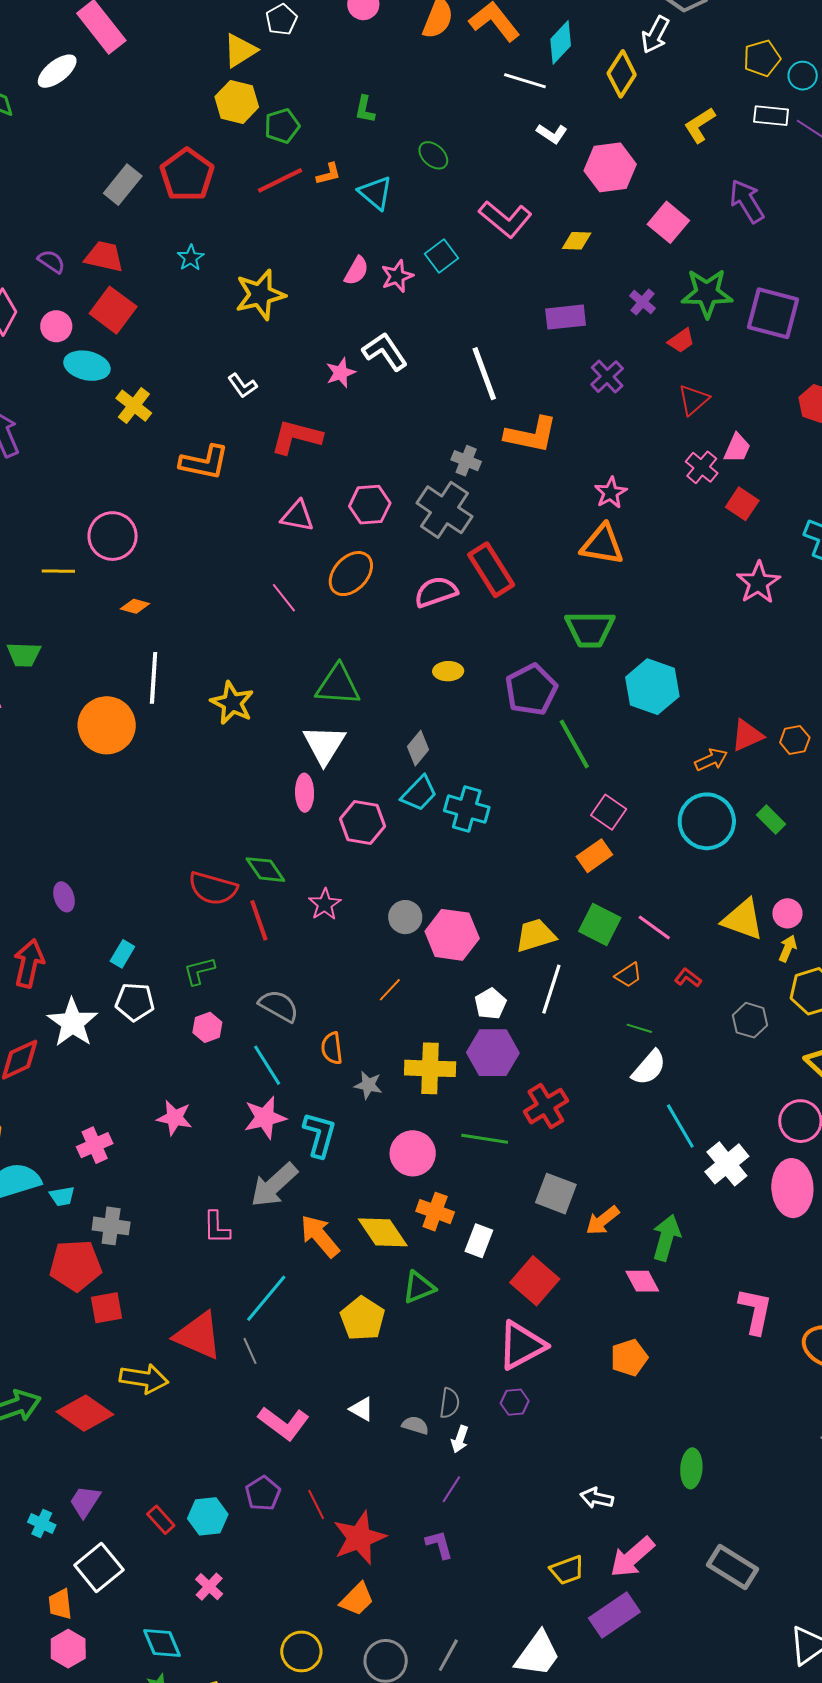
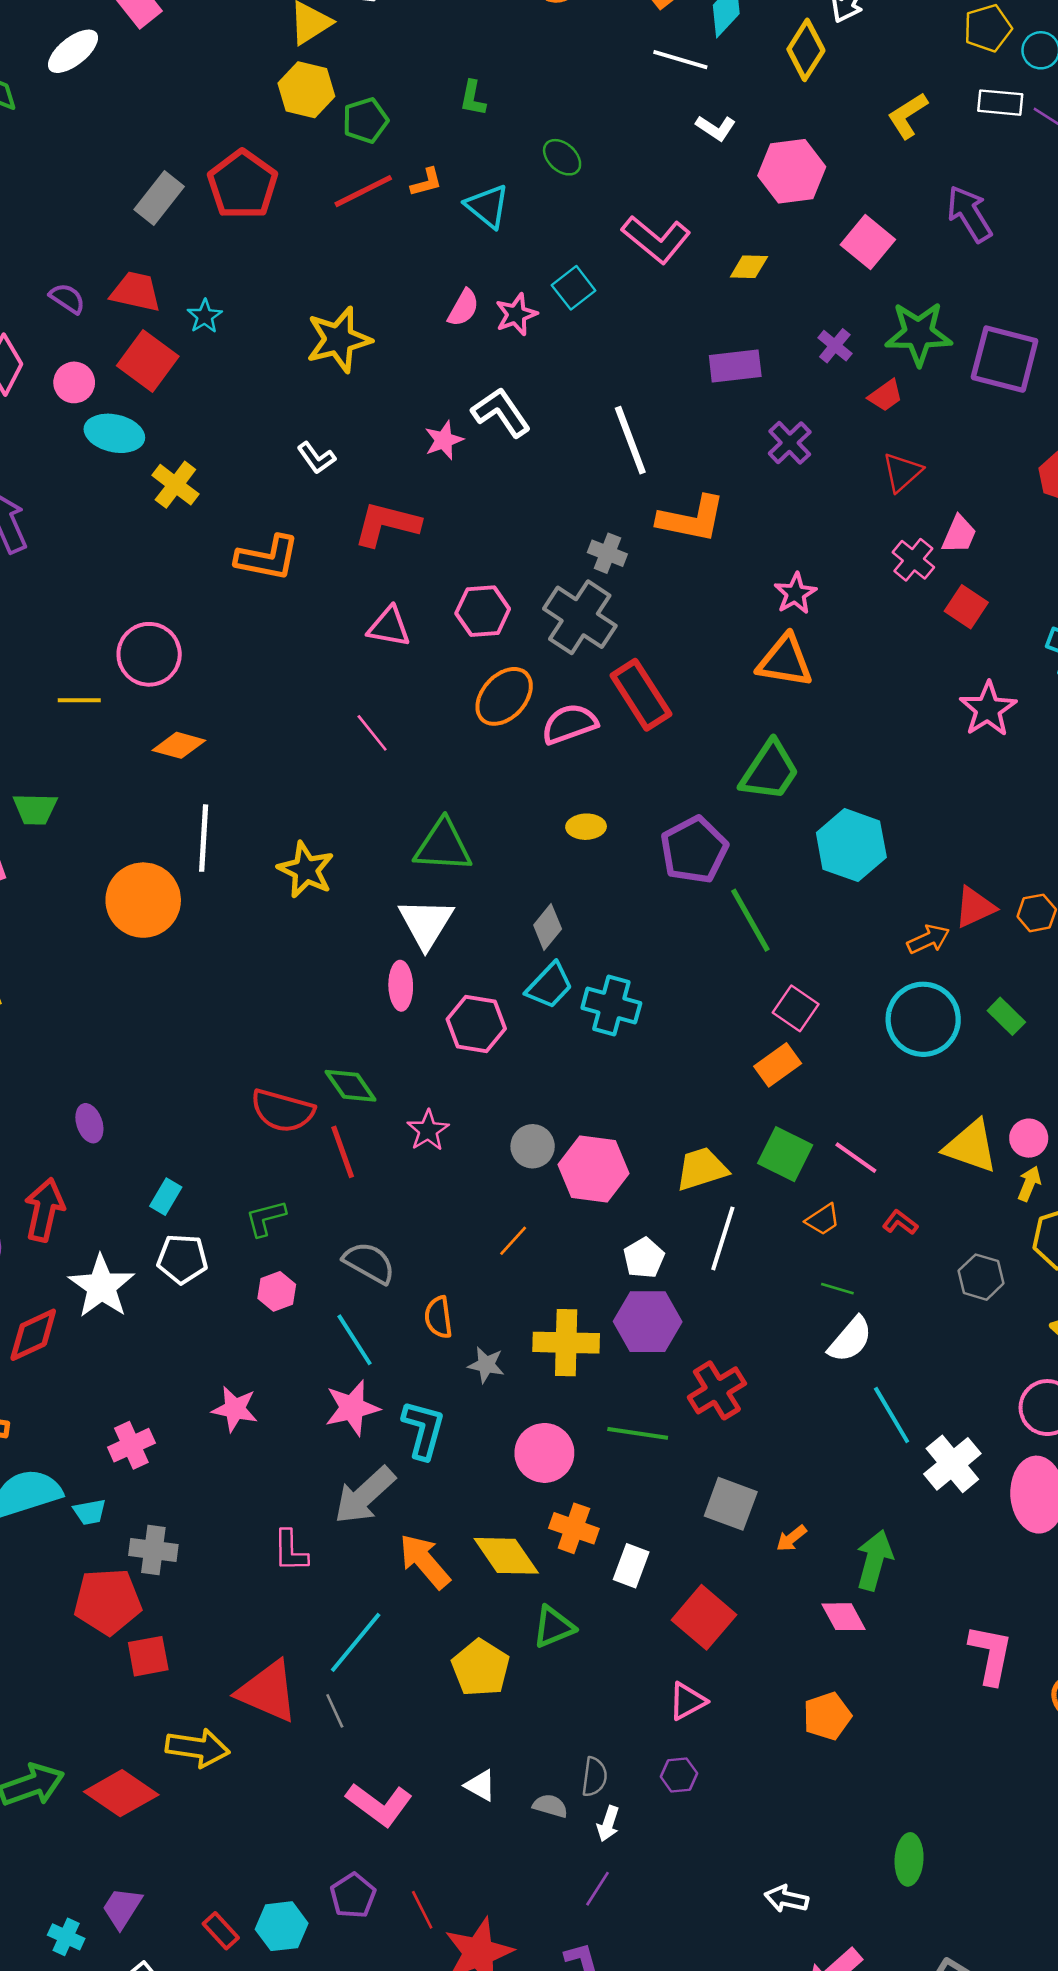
cyan star: (191, 258) -> (205, 316), moved
orange ellipse: (351, 574) -> (504, 696), moved
orange diamond: (135, 606) -> (179, 745), size x1.4
green trapezoid: (590, 629) -> (770, 771), turned -56
orange arrow: (603, 1220) -> (791, 1538), size x0.7
pink triangle: (522, 1345) -> (687, 1701), size x0.6

